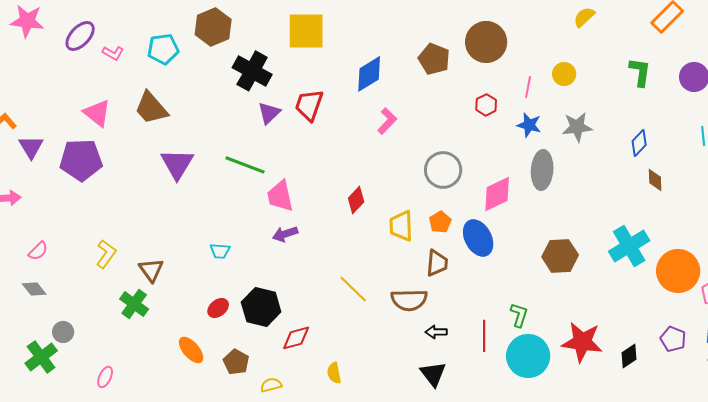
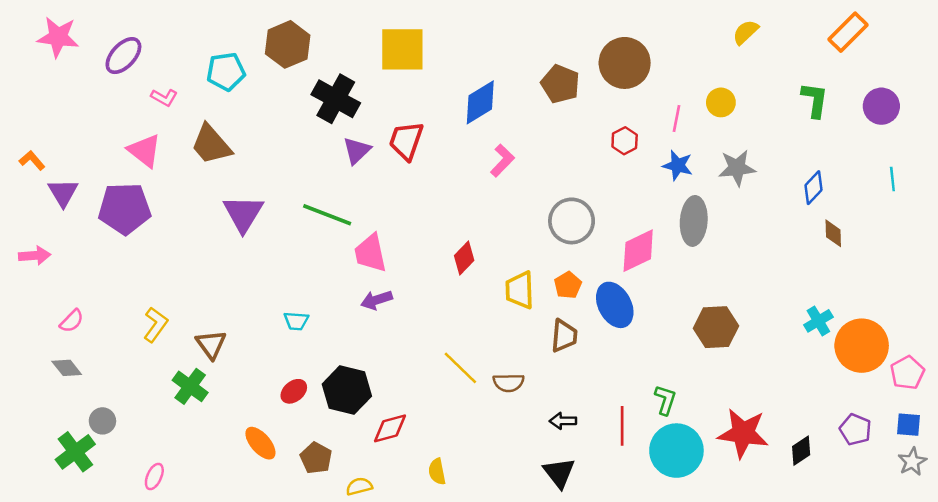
pink L-shape: (113, 53) -> (164, 98), moved
cyan cross: (629, 246) -> (818, 321), moved, size x0.6
brown semicircle: (409, 300) -> (509, 383), moved, size x0.7

